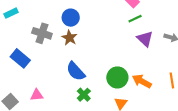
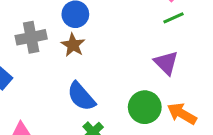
gray cross: (42, 33) -> (31, 37), turned -30
purple triangle: (145, 39) -> (166, 63), moved

